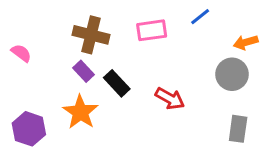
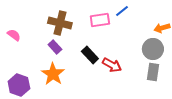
blue line: (200, 17) -> (122, 11), moved
black rectangle: (117, 83) -> (90, 55), moved
gray rectangle: (238, 129) -> (153, 72), moved

